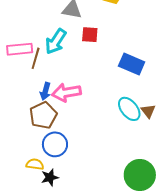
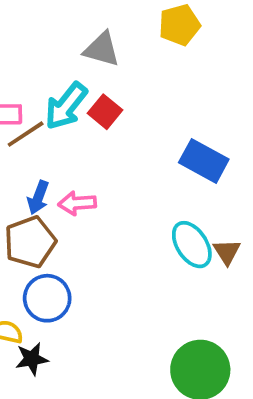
red square: (90, 35) -> (105, 112), moved, turned 30
brown line: (36, 58) -> (26, 134), turned 35
pink arrow: (66, 92) -> (77, 203), size x0.7

